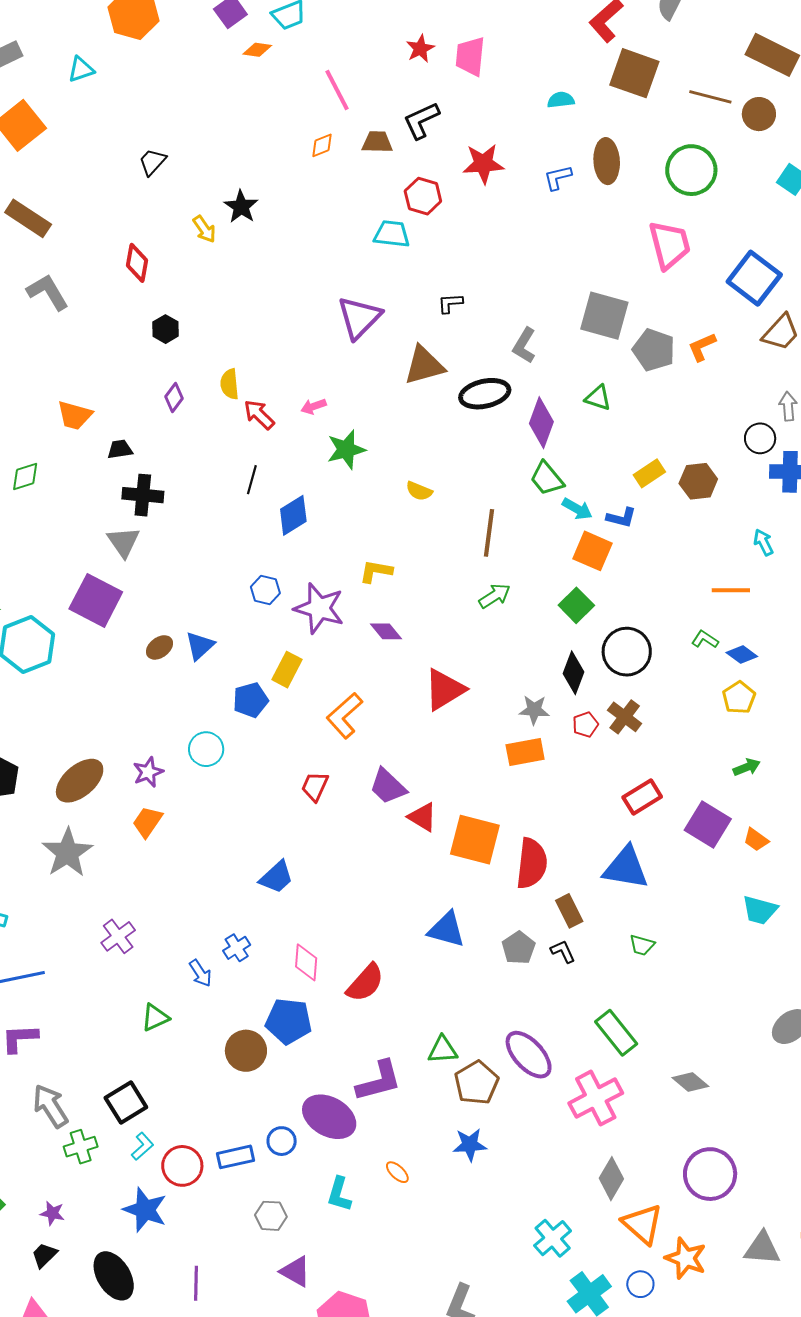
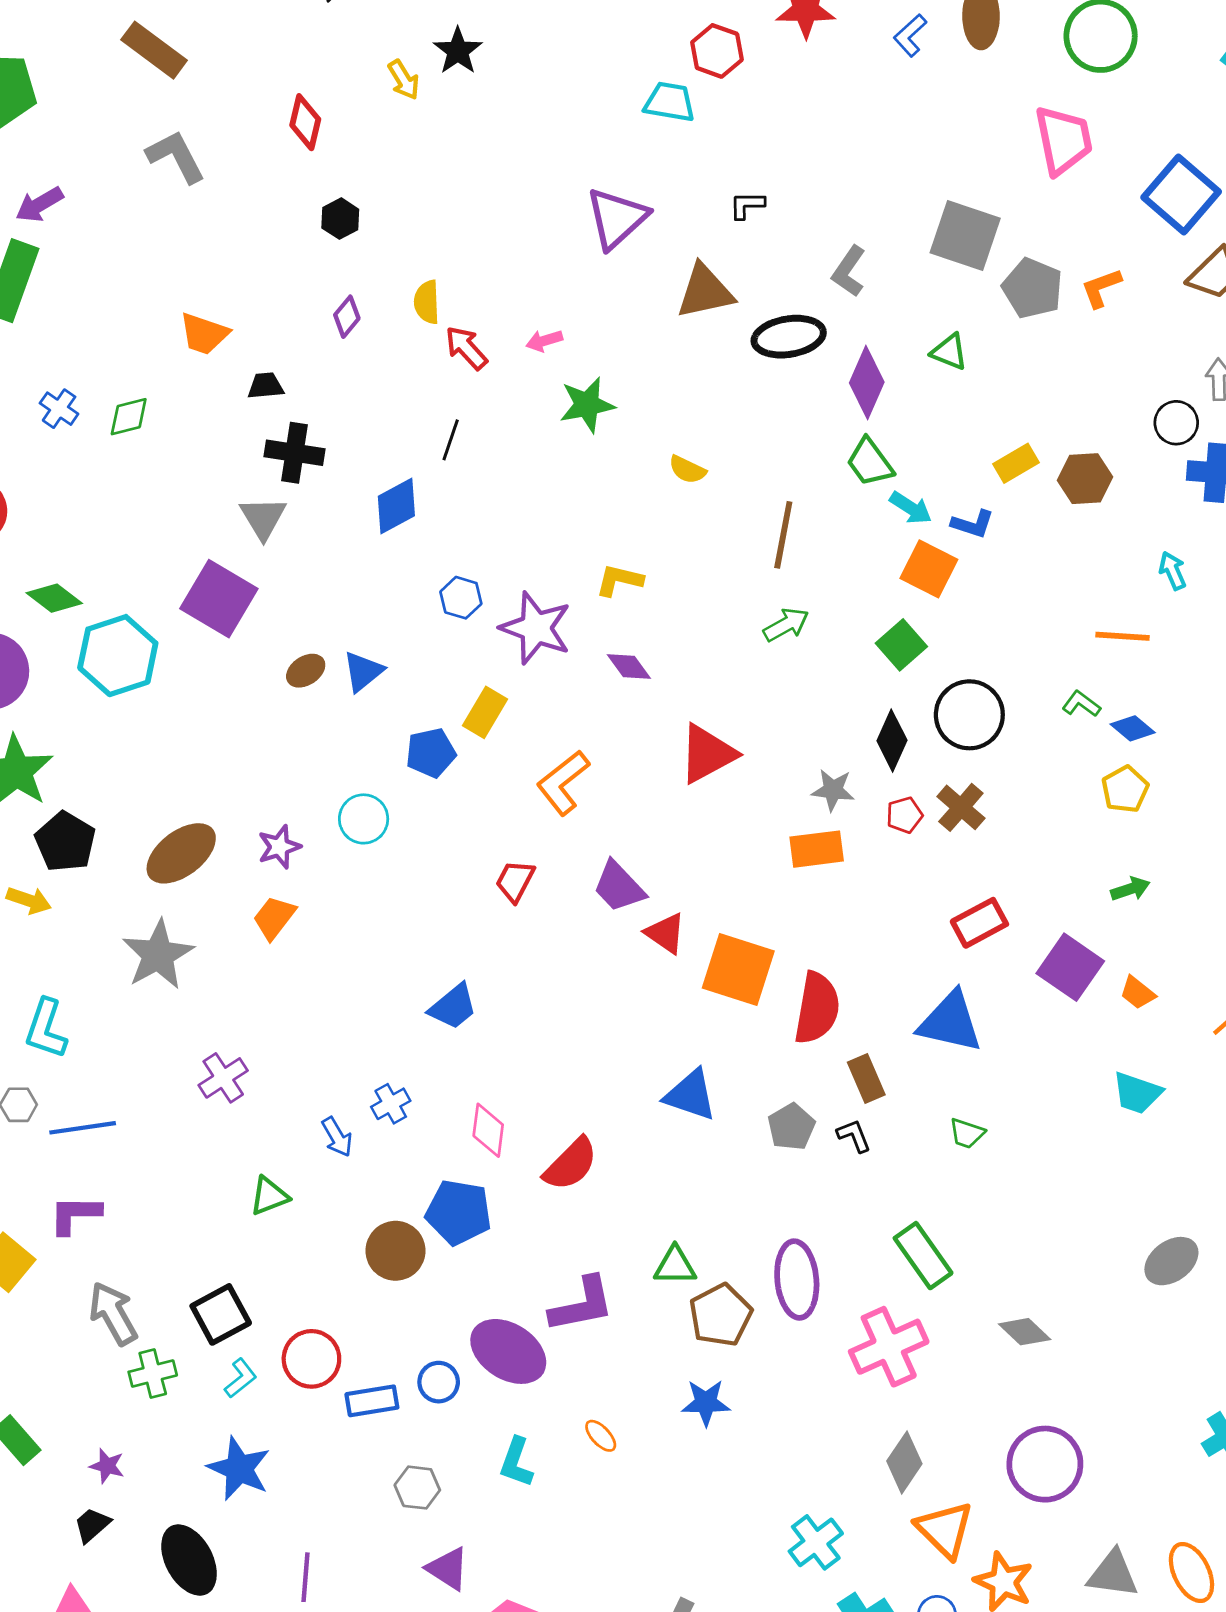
blue L-shape: (558, 177) -> (910, 35), turned -32
blue diamond: (293, 515) -> (396, 506), moved
purple ellipse: (529, 1055) -> (797, 1280), turned 34
red circle: (182, 1166) -> (311, 1359), moved

